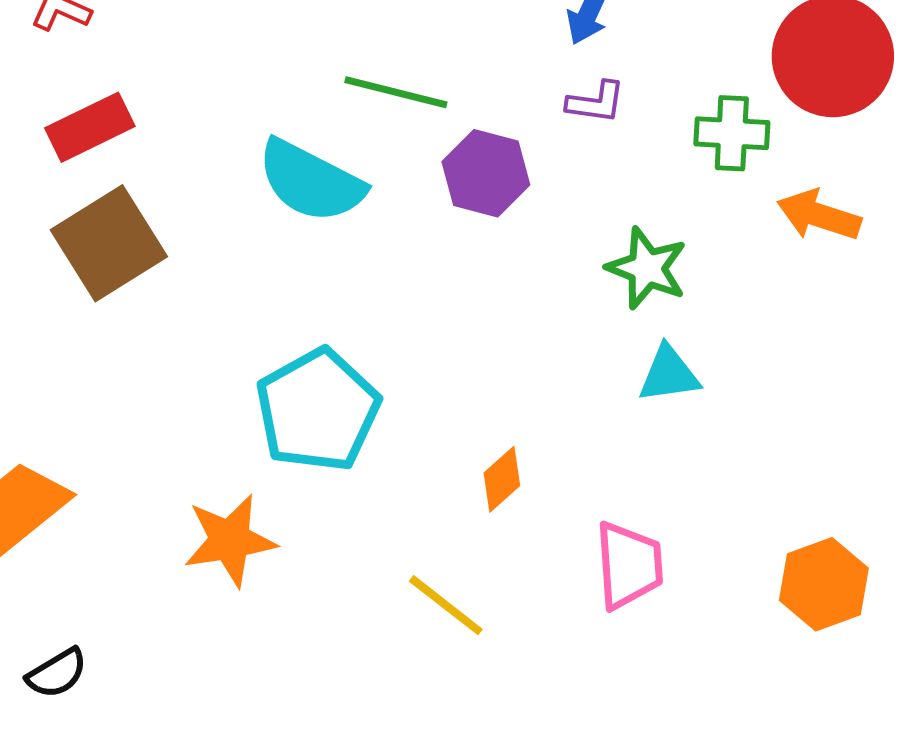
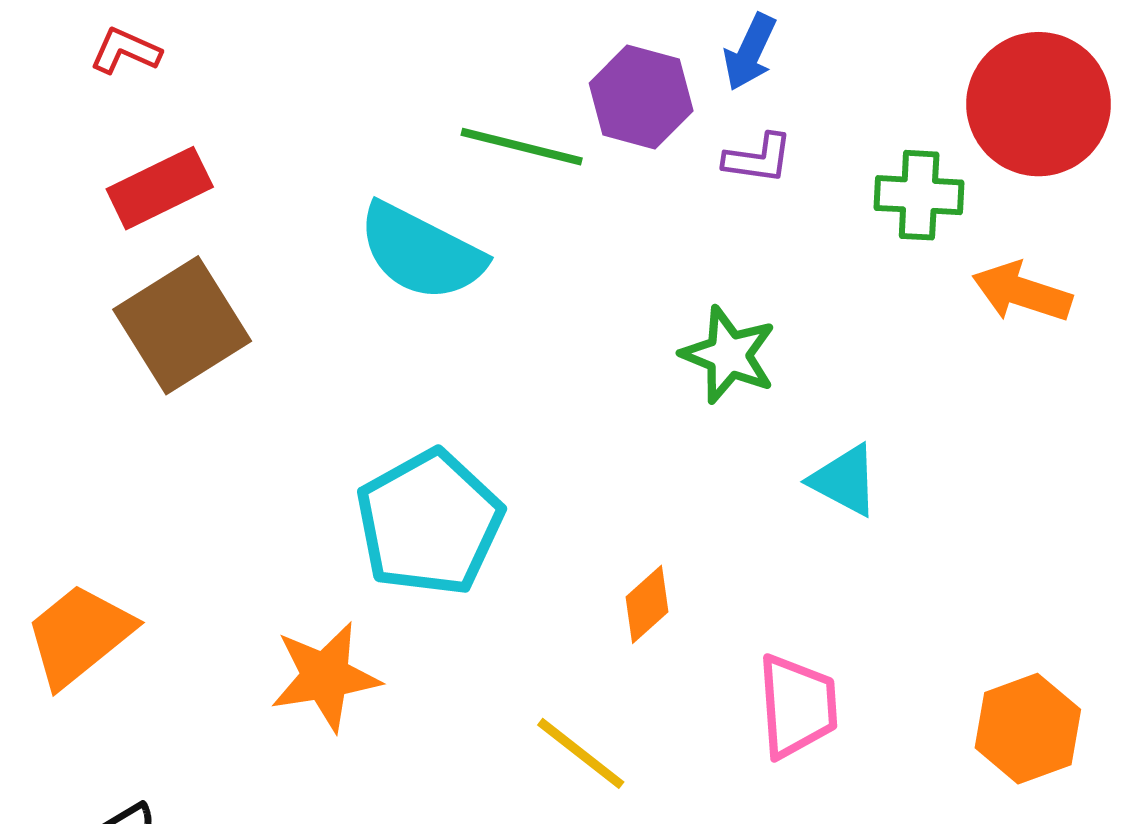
purple hexagon: (486, 173) -> (641, 97), moved
green star: (647, 268) -> (729, 355), moved
cyan triangle: (669, 374) -> (845, 480), turned 36

